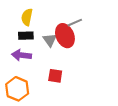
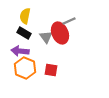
black rectangle: (26, 36) -> (24, 33), turned 32
orange hexagon: (17, 89) -> (25, 68), moved

